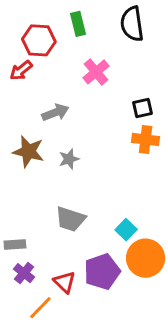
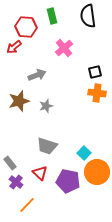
brown star: (28, 151) -> (19, 101), turned -30
gray rectangle: (15, 245) -> (10, 163), turned 56
purple pentagon: (102, 272) -> (68, 181), turned 30
red triangle: (64, 282) -> (40, 173), moved

